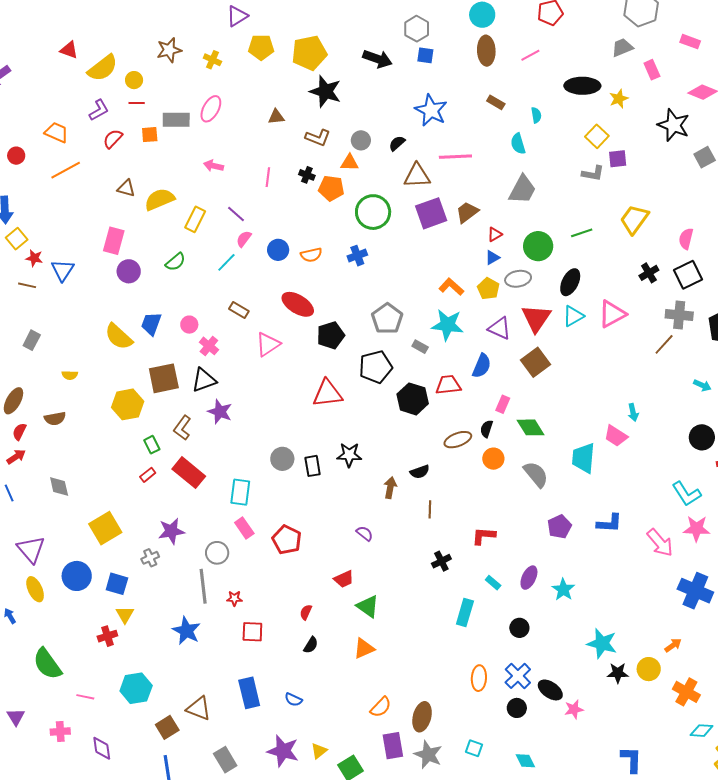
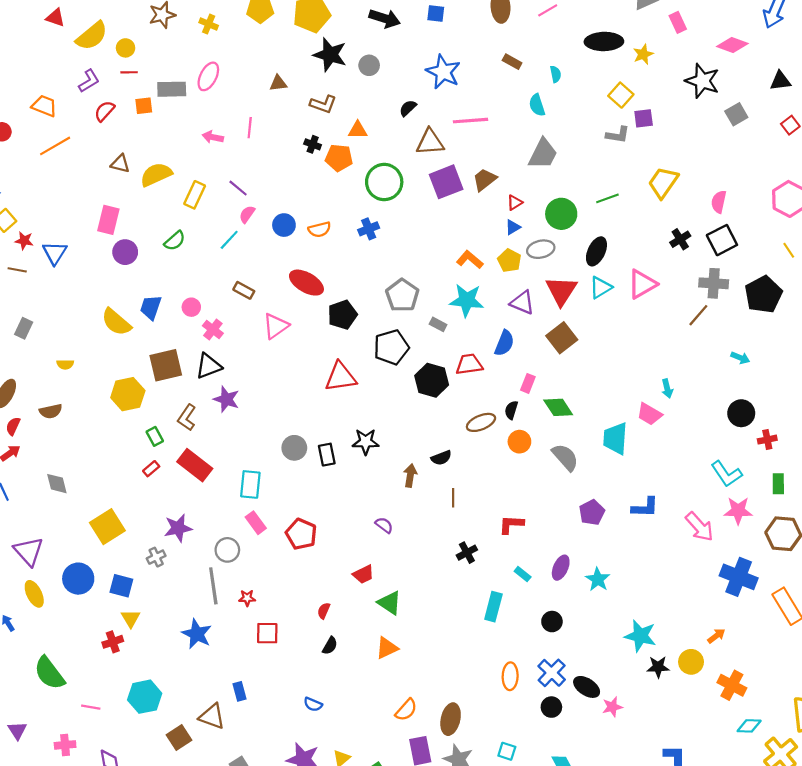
gray circle: (361, 140) -> (369, 65), moved
pink line: (268, 177) -> (250, 128), moved
blue rectangle: (249, 693) -> (240, 691), moved, size x0.6

